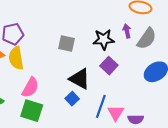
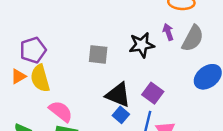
purple square: (109, 66) -> (153, 93), moved
pink semicircle: (30, 88) -> (61, 111), turned -75
blue square: (72, 99) -> (121, 115), moved

